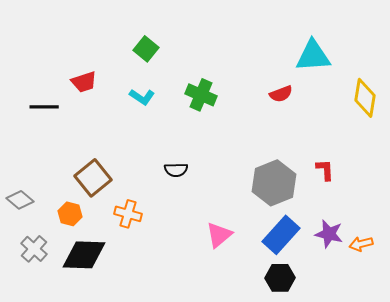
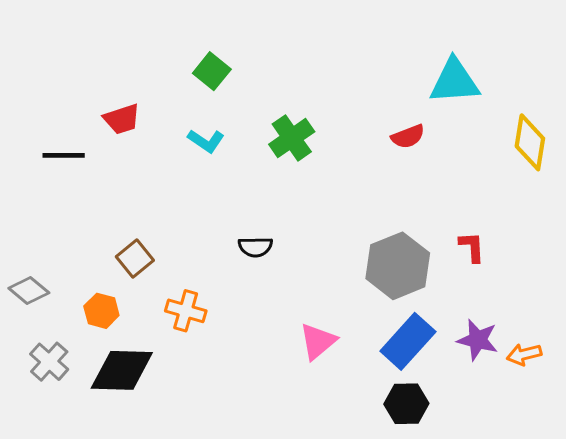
green cross: (201, 95) -> (292, 138), turned 32
brown square: (93, 178) -> (135, 259), size x0.7

